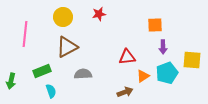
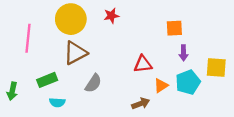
yellow circle: (63, 17) -> (71, 19), size x1.4
gray semicircle: (83, 74) -> (93, 83), turned 126
cyan semicircle: (51, 91) -> (57, 102), turned 112

